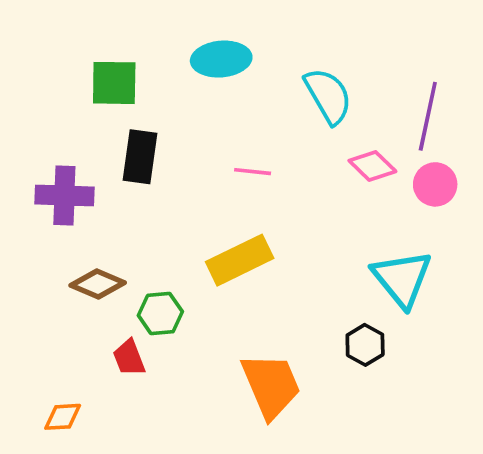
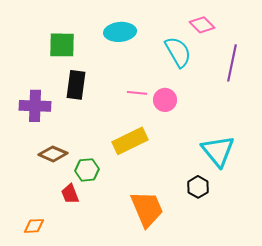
pink diamond: (372, 166) -> (202, 25), moved
pink circle: (435, 184) -> (165, 100), moved

